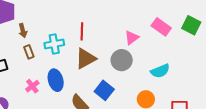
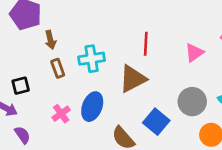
red line: (82, 31) -> (146, 44), moved
gray circle: (122, 60) -> (192, 102), moved
blue ellipse: (56, 80) -> (92, 107), turned 35

